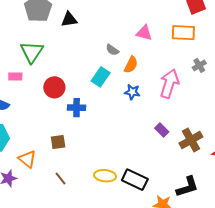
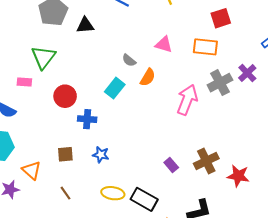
gray cross: (199, 65) -> (220, 83), size x1.6
blue star: (132, 92) -> (101, 155), moved
purple rectangle: (162, 130) -> (171, 165), moved

